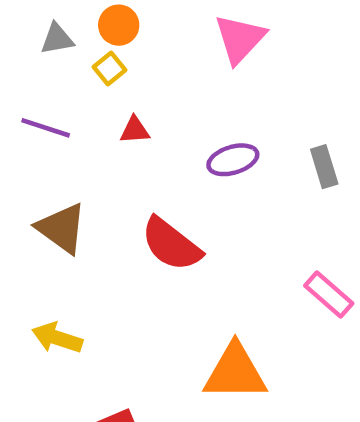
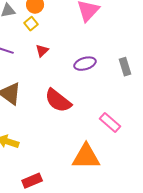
red triangle: (135, 130) -> (42, 51), turned -40
pink rectangle: (329, 294) -> (110, 123), moved

